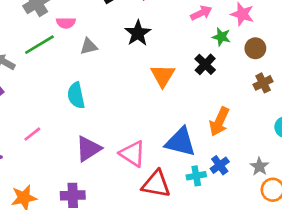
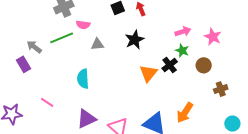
green star: (221, 37) -> (182, 51), moved
brown circle: (255, 48) -> (204, 65), moved
black cross: (205, 64) -> (170, 65), moved
pink line: (32, 134) -> (47, 102), turned 64

